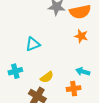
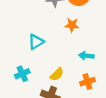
orange star: (81, 36) -> (72, 25), moved
cyan arrow: (83, 72) -> (86, 56), moved

